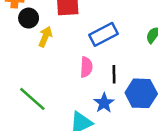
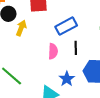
black line: (114, 74) -> (76, 48), moved

